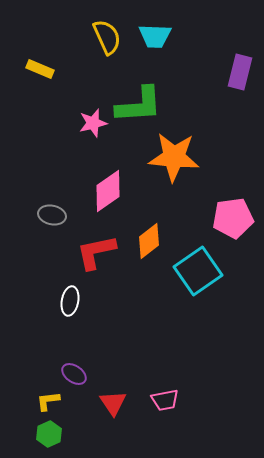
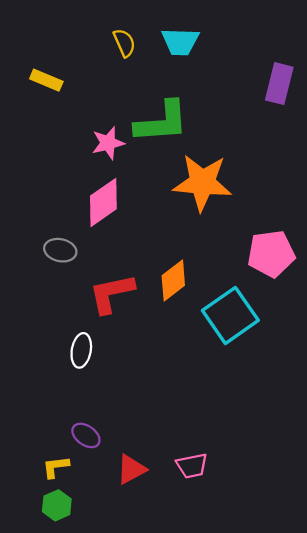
yellow semicircle: (107, 37) -> (124, 43), size x0.7
pink diamond: (108, 191) -> (103, 202), moved
red triangle: (113, 403) -> (131, 469), turned 36

